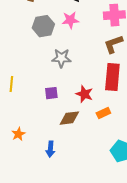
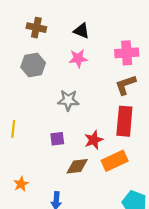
gray hexagon: (43, 26) -> (33, 65), moved
red star: (84, 94) -> (94, 140), turned 30
orange rectangle: (103, 113) -> (115, 161), size x1.6

